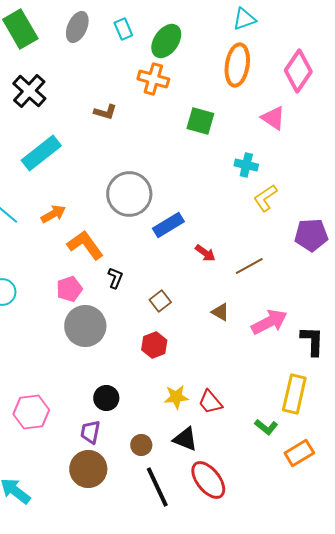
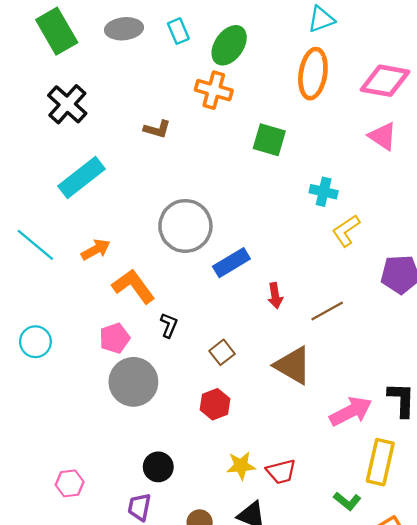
gray ellipse: (77, 27) -> (124, 29), turned 60
pink diamond: (298, 71) -> (385, 81), turned 66
pink triangle: (273, 118) -> (383, 136), moved
red arrow: (205, 253) -> (275, 296), turned 45
brown triangle: (220, 312) -> (293, 365), size x1.8
pink arrow: (269, 322) -> (351, 411), moved
red trapezoid: (210, 402) -> (281, 472), turned -64
pink hexagon: (31, 412) -> (70, 483), size x0.7

